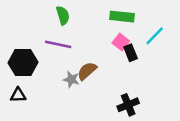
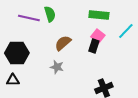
purple line: (58, 44) -> (29, 18), moved
black rectangle: (131, 53) -> (94, 46), moved, turned 40
brown semicircle: (87, 71) -> (63, 43), moved

